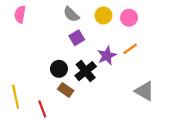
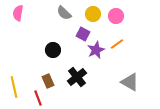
purple square: (77, 38) -> (83, 34), moved, turned -32
black circle: (59, 69) -> (53, 50), moved
black cross: (86, 71) -> (77, 77), moved
brown rectangle: (66, 90) -> (48, 81), moved, turned 32

